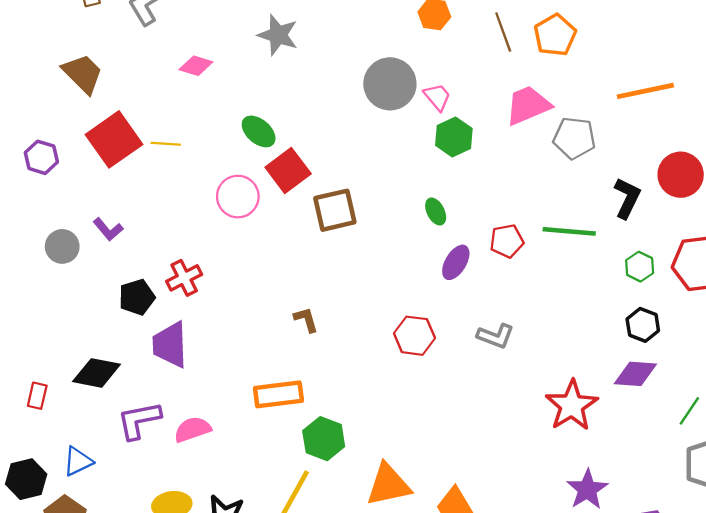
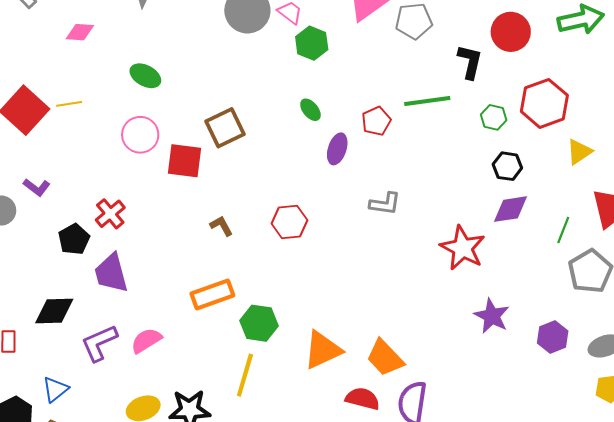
red square: (288, 171) -> (185, 161), moved, turned -33
red hexagon: (414, 336) -> (289, 222), moved

